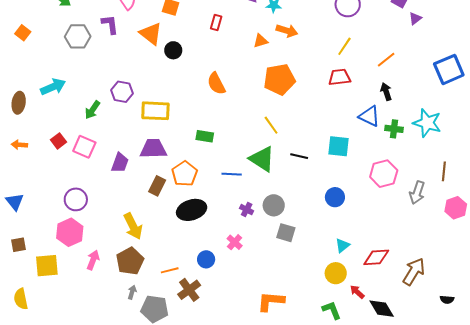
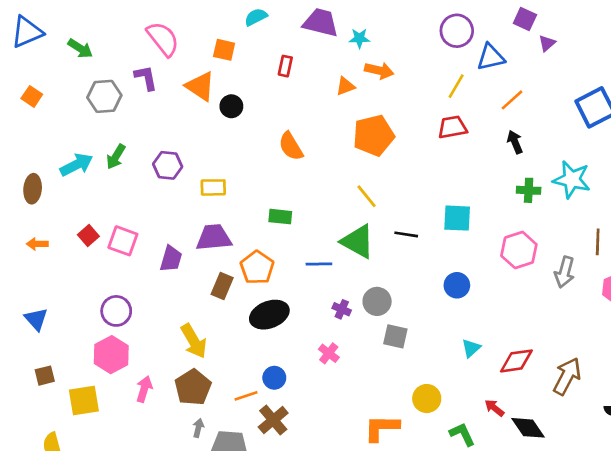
green arrow: (92, 110) -> (116, 157), moved
yellow rectangle: (155, 111) -> (213, 187), size x0.7
blue triangle: (369, 116) -> (491, 57), moved, turned -35
blue circle: (206, 259) -> (274, 378), moved
yellow circle: (336, 273) -> (427, 399), moved

